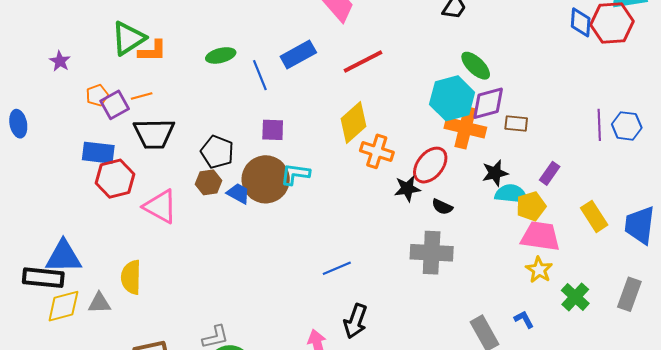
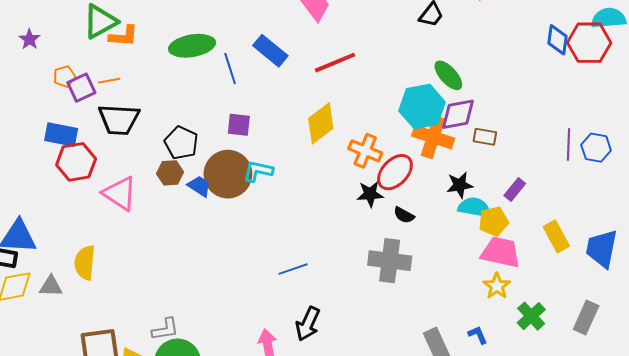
green ellipse: (221, 55) -> (192, 46), size x1.5
blue rectangle: (298, 55) -> (270, 51), turned 64
orange cross: (377, 151) -> (365, 151), moved

